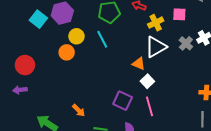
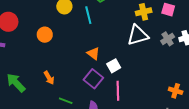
orange circle: (67, 52) -> (45, 35), moved
orange triangle: (139, 64) -> (93, 53), moved
white square: (147, 81) -> (114, 66), moved

